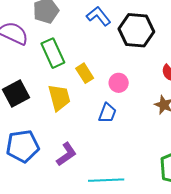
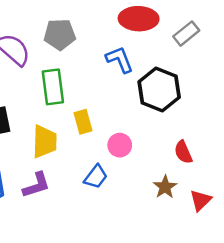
purple L-shape: (66, 154) -> (36, 185), moved

